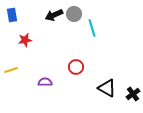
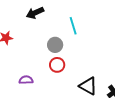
gray circle: (74, 14) -> (55, 45), moved

